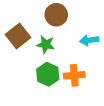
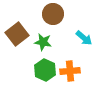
cyan arrow: (89, 40) -> (84, 38), turned -132

